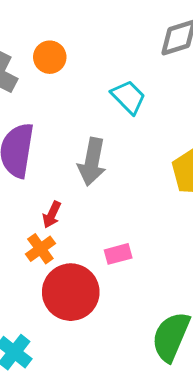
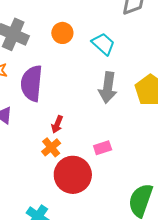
orange circle: (50, 57) -> (62, 33), moved
gray arrow: (92, 162) -> (108, 88), moved

